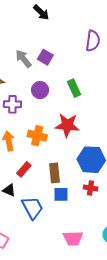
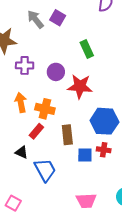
purple circle: (40, 90) -> (56, 72), moved
orange cross: (37, 136) -> (45, 109), moved
blue square: (61, 194) -> (85, 155), moved

